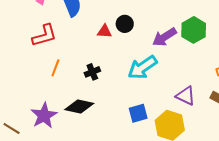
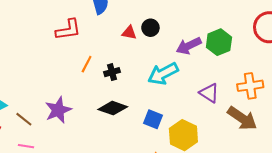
orange line: (55, 68) -> (87, 64), moved
purple triangle: (186, 96) -> (209, 93), moved
black diamond: (79, 107) -> (113, 108), moved
blue square: (138, 113) -> (153, 119), turned 30

